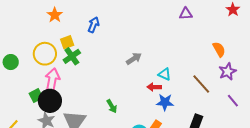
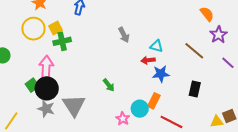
yellow circle: (45, 54) -> (33, 29), moved
green cross: (72, 56) -> (62, 41), turned 30
gray arrow: (134, 59) -> (124, 35), turned 105

